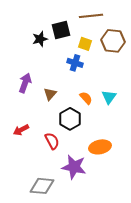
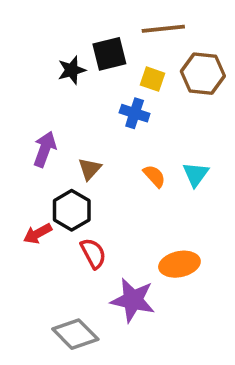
black hexagon: (70, 119) -> (72, 210), moved
gray diamond: (42, 186) -> (75, 334), turned 40

